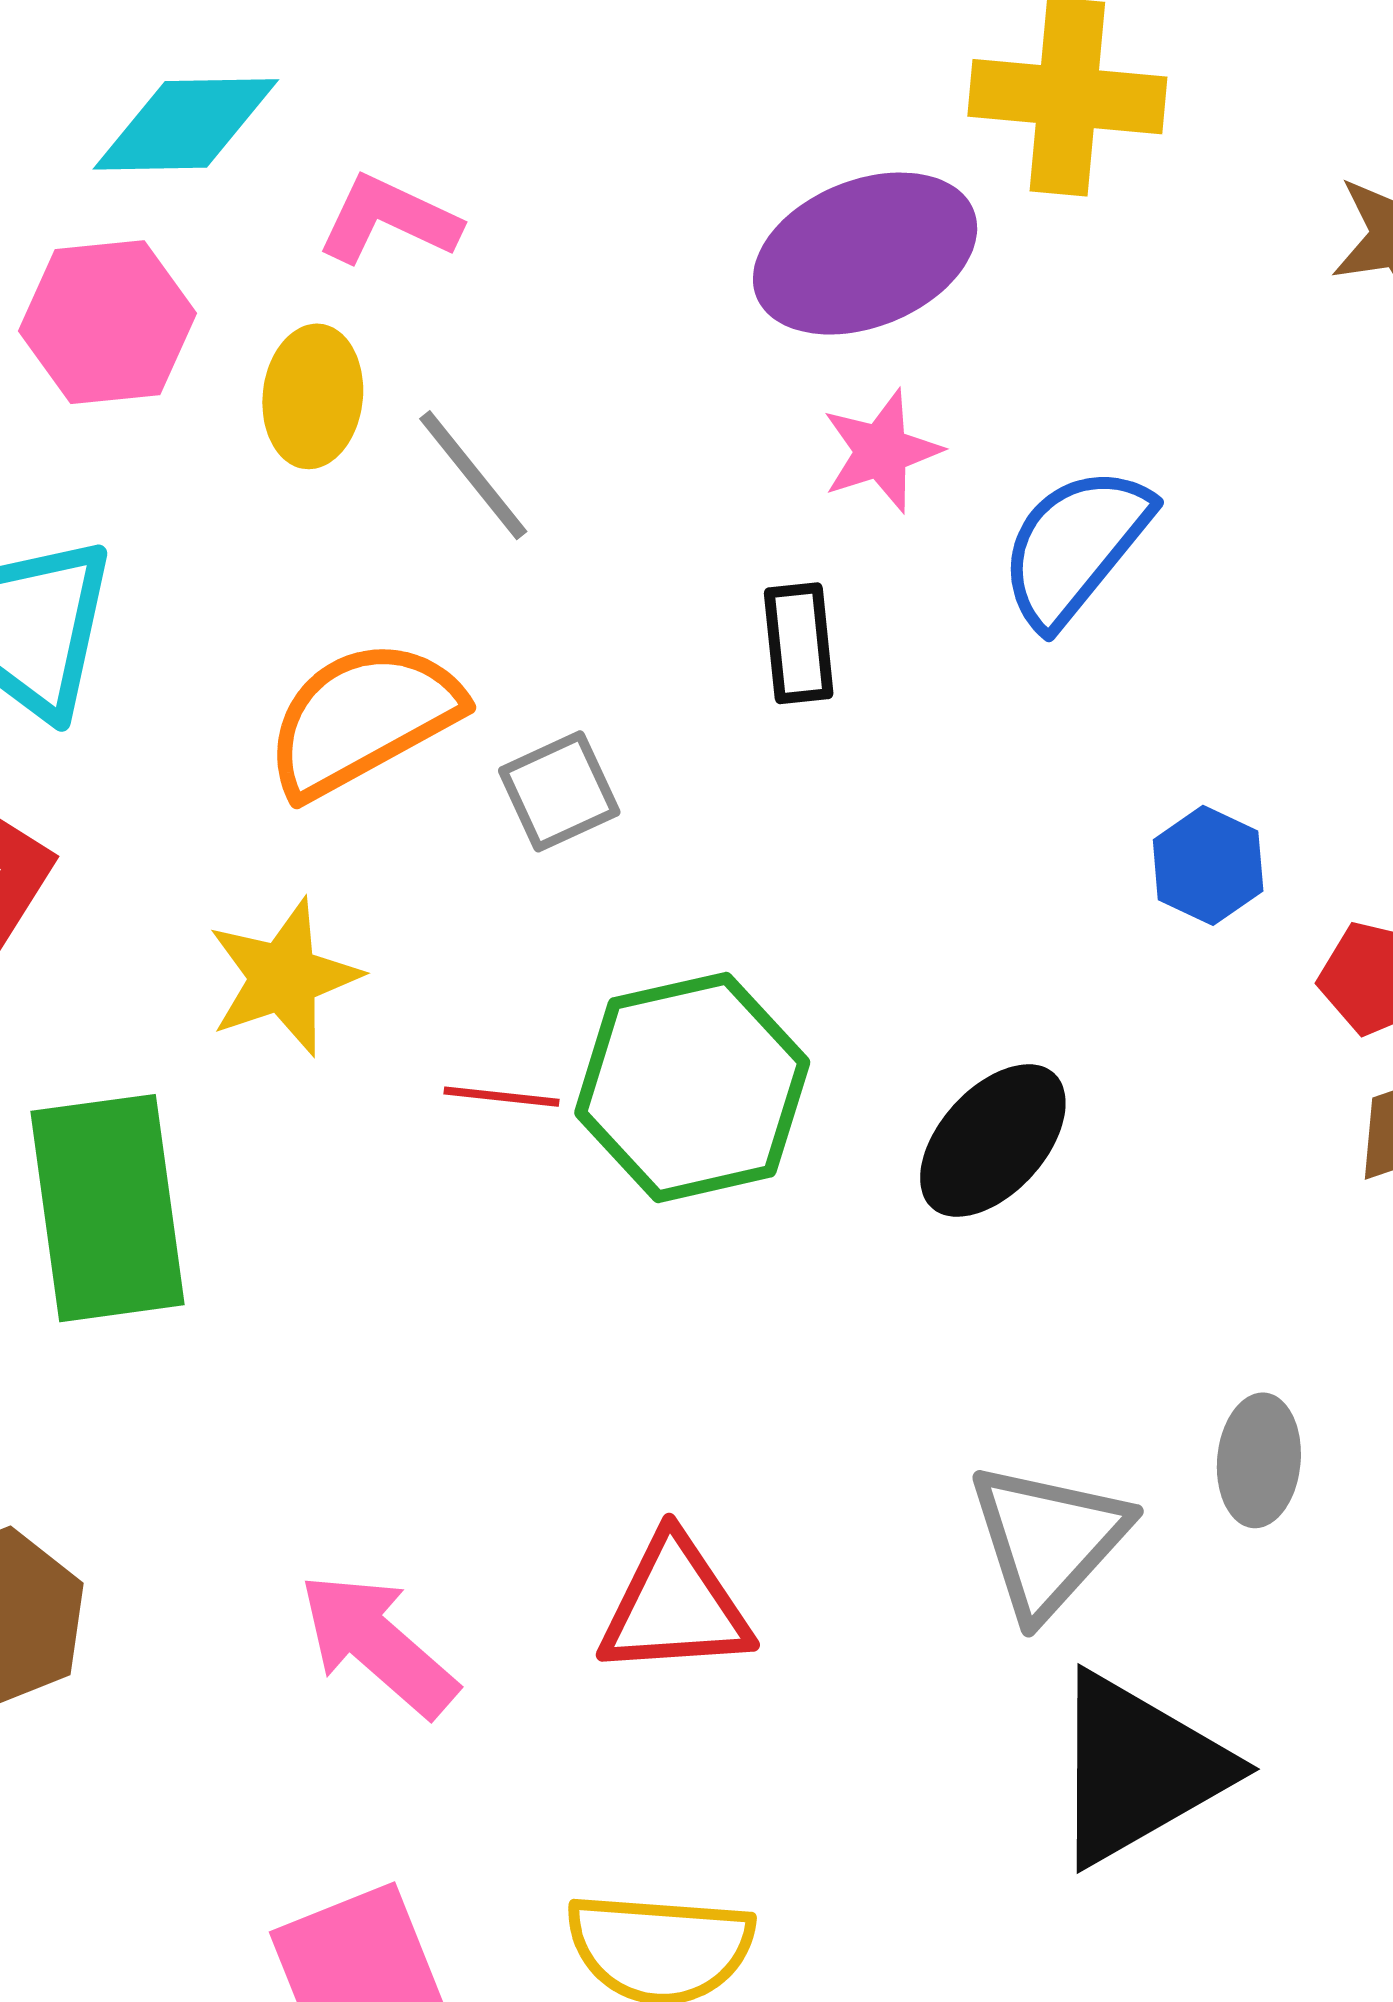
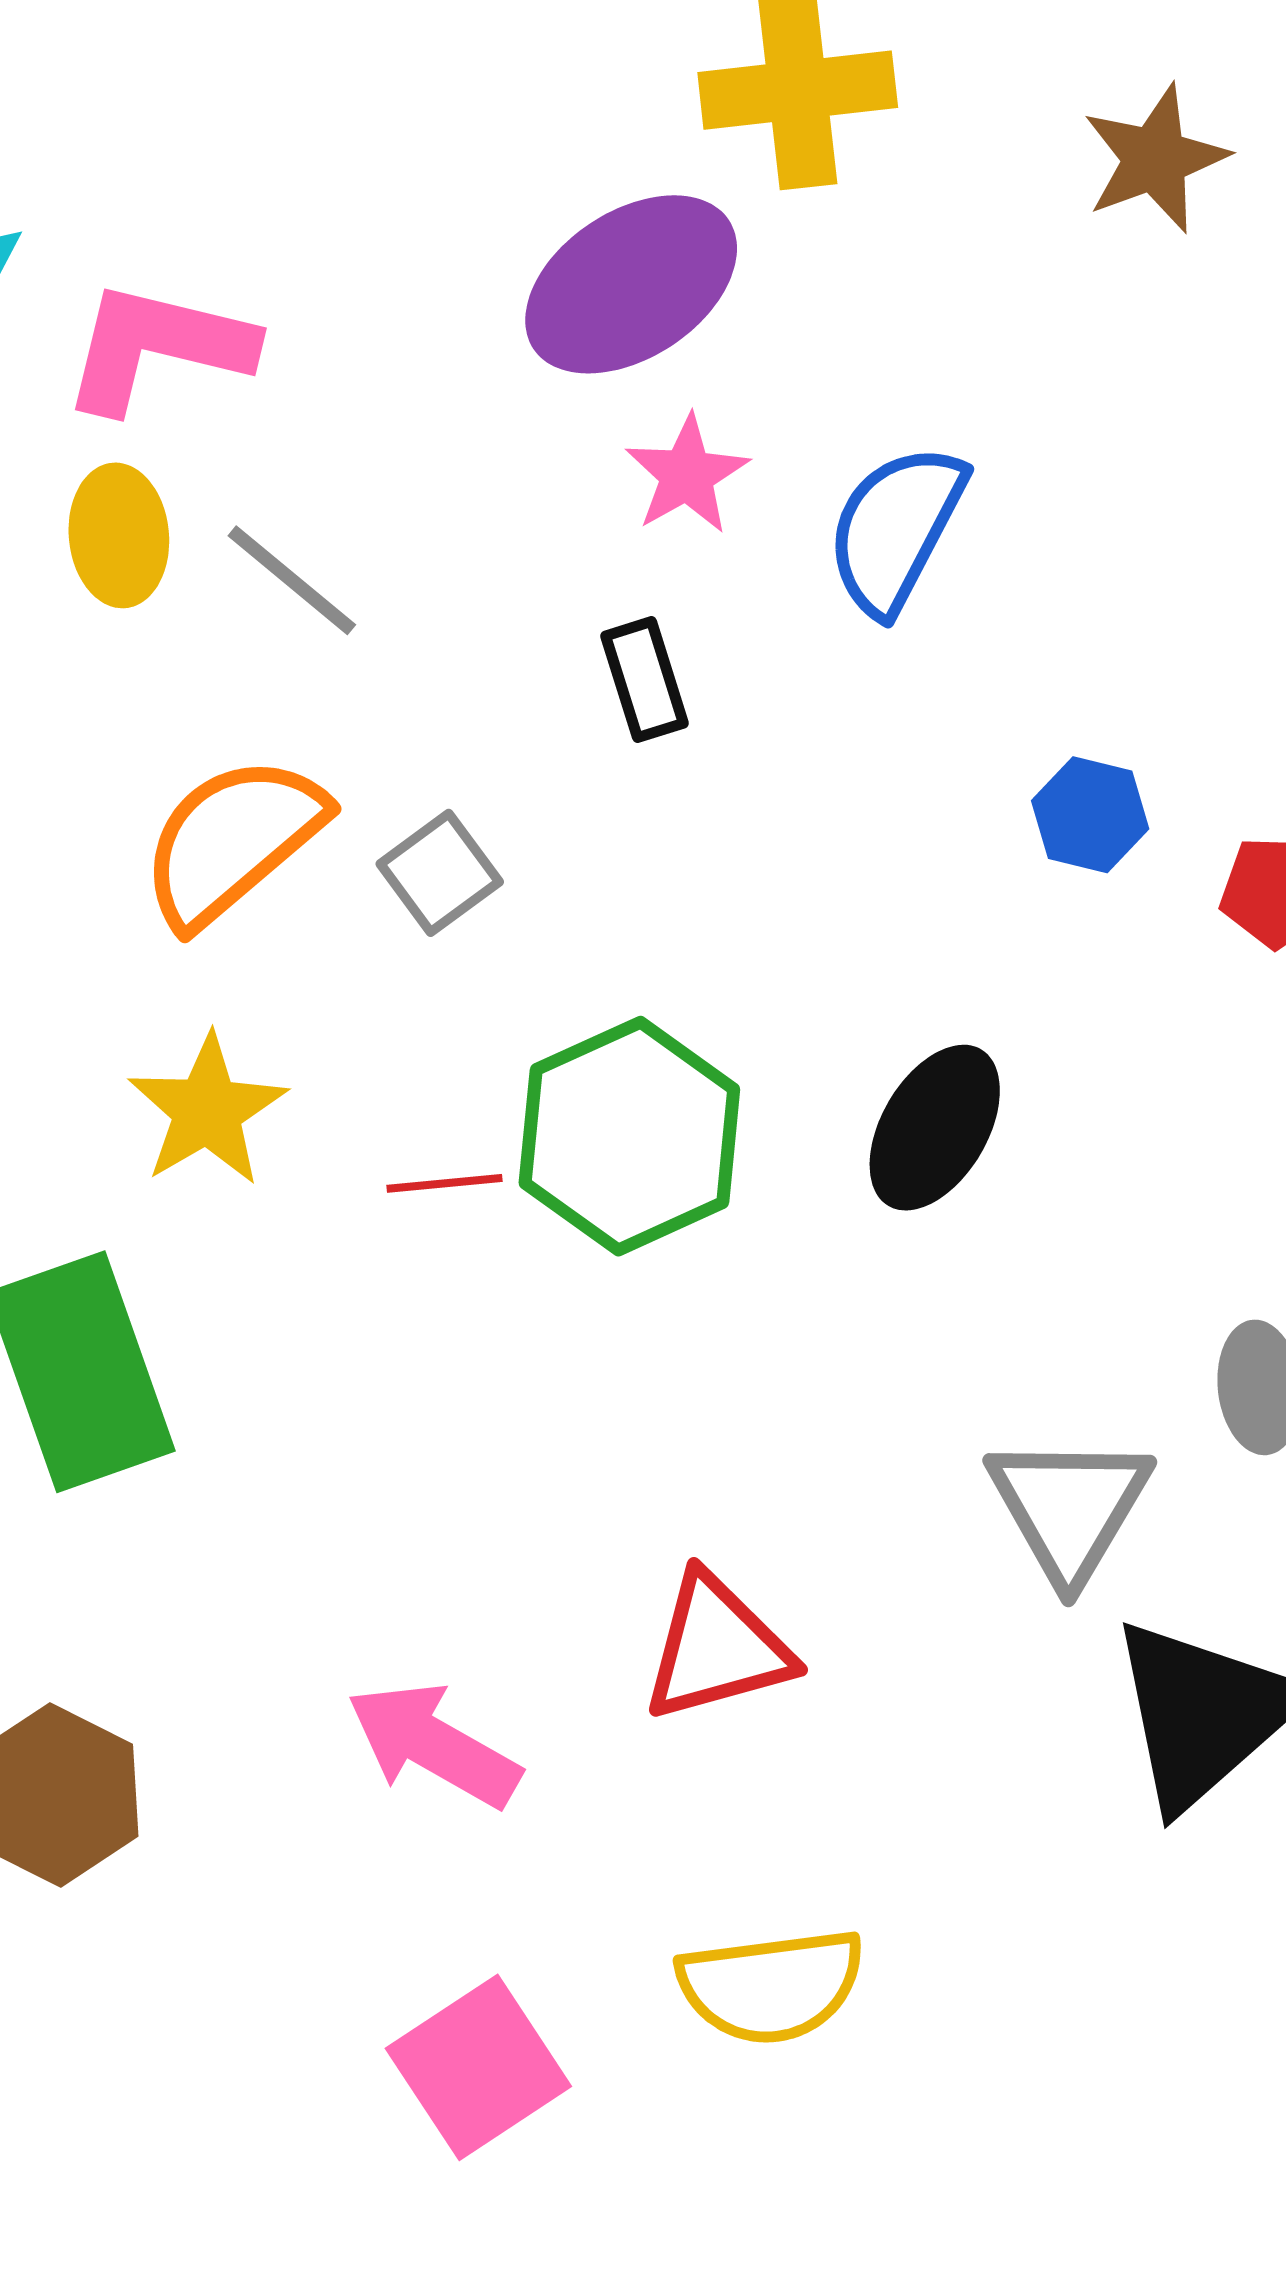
pink L-shape: (389, 220) -> (158, 347), size x1.4

